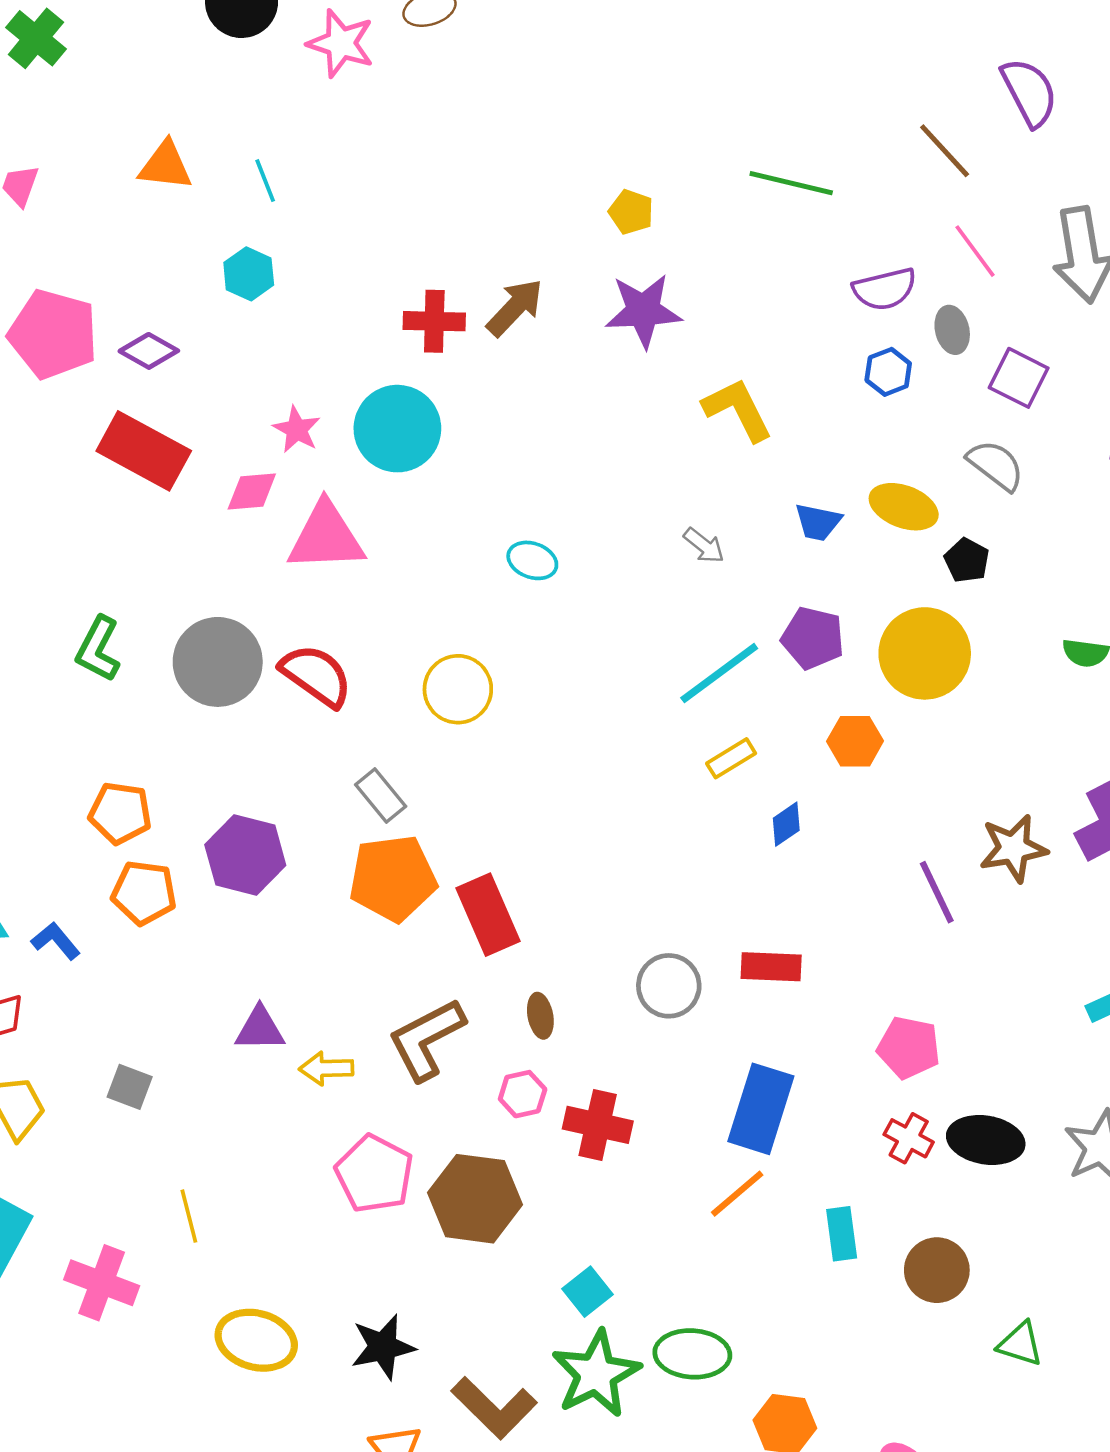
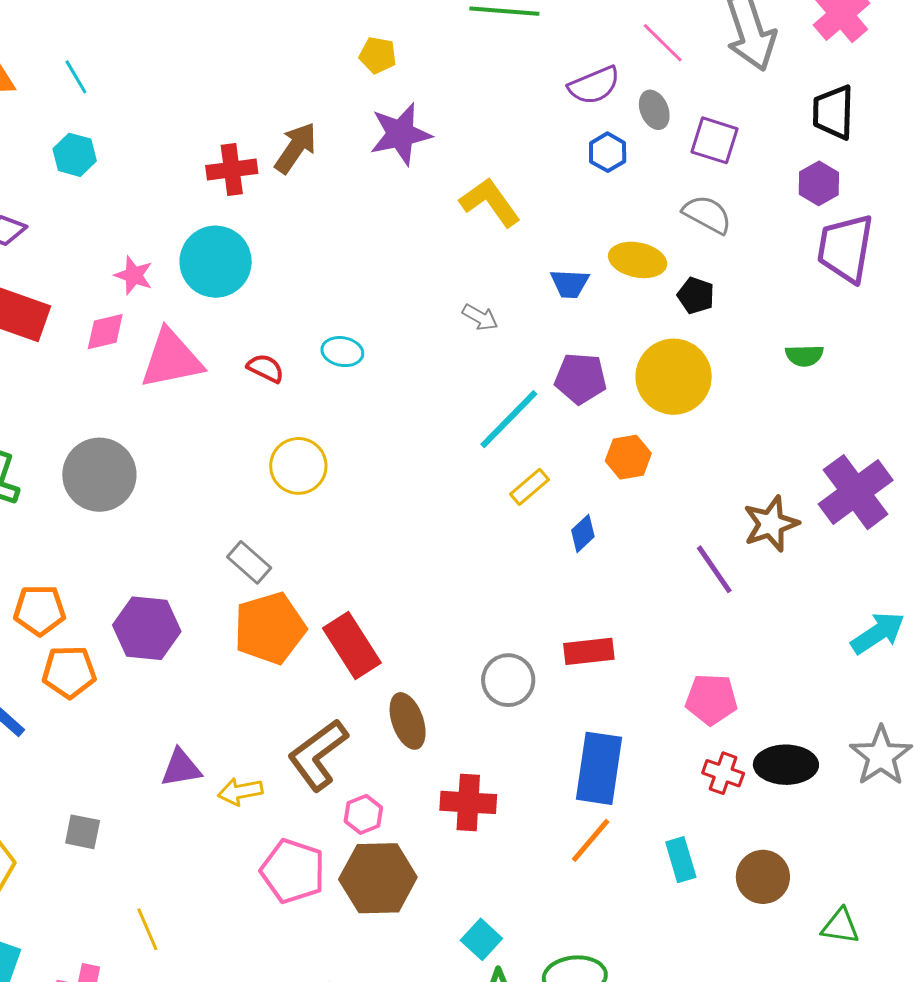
red semicircle: (316, 675) -> (265, 368), moved, size x0.6
brown ellipse: (540, 1016) -> (408, 721), size x1.5
pink hexagon: (523, 1094) -> (363, 814), moved

